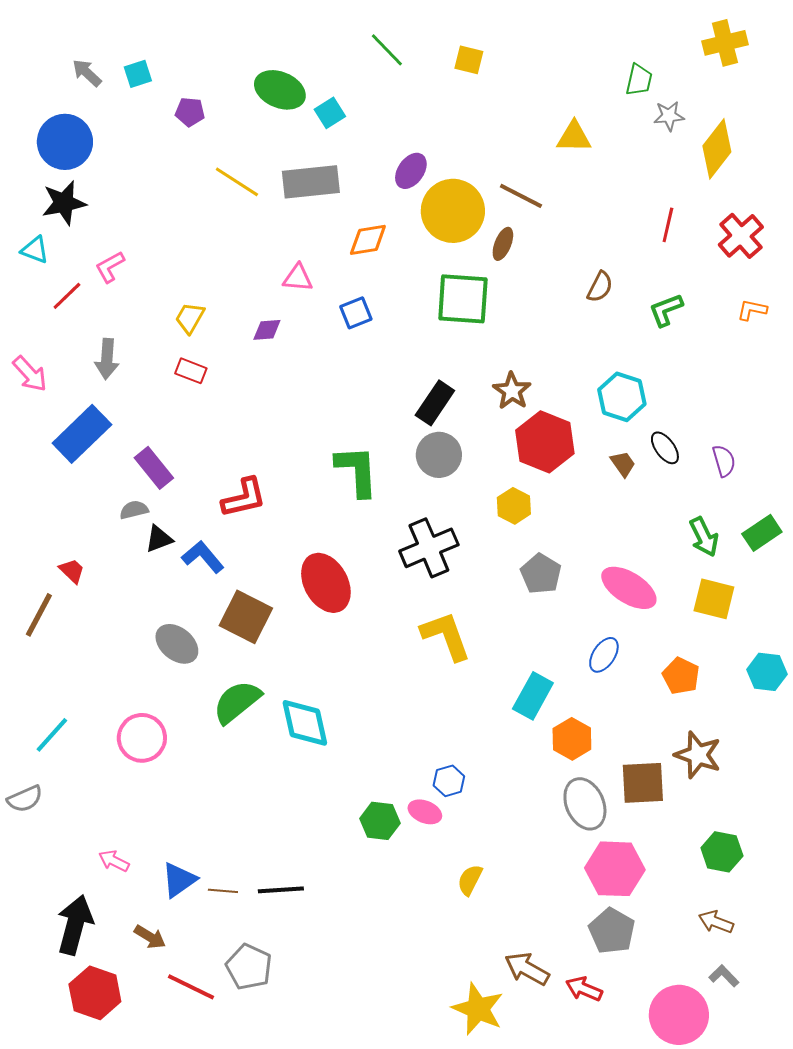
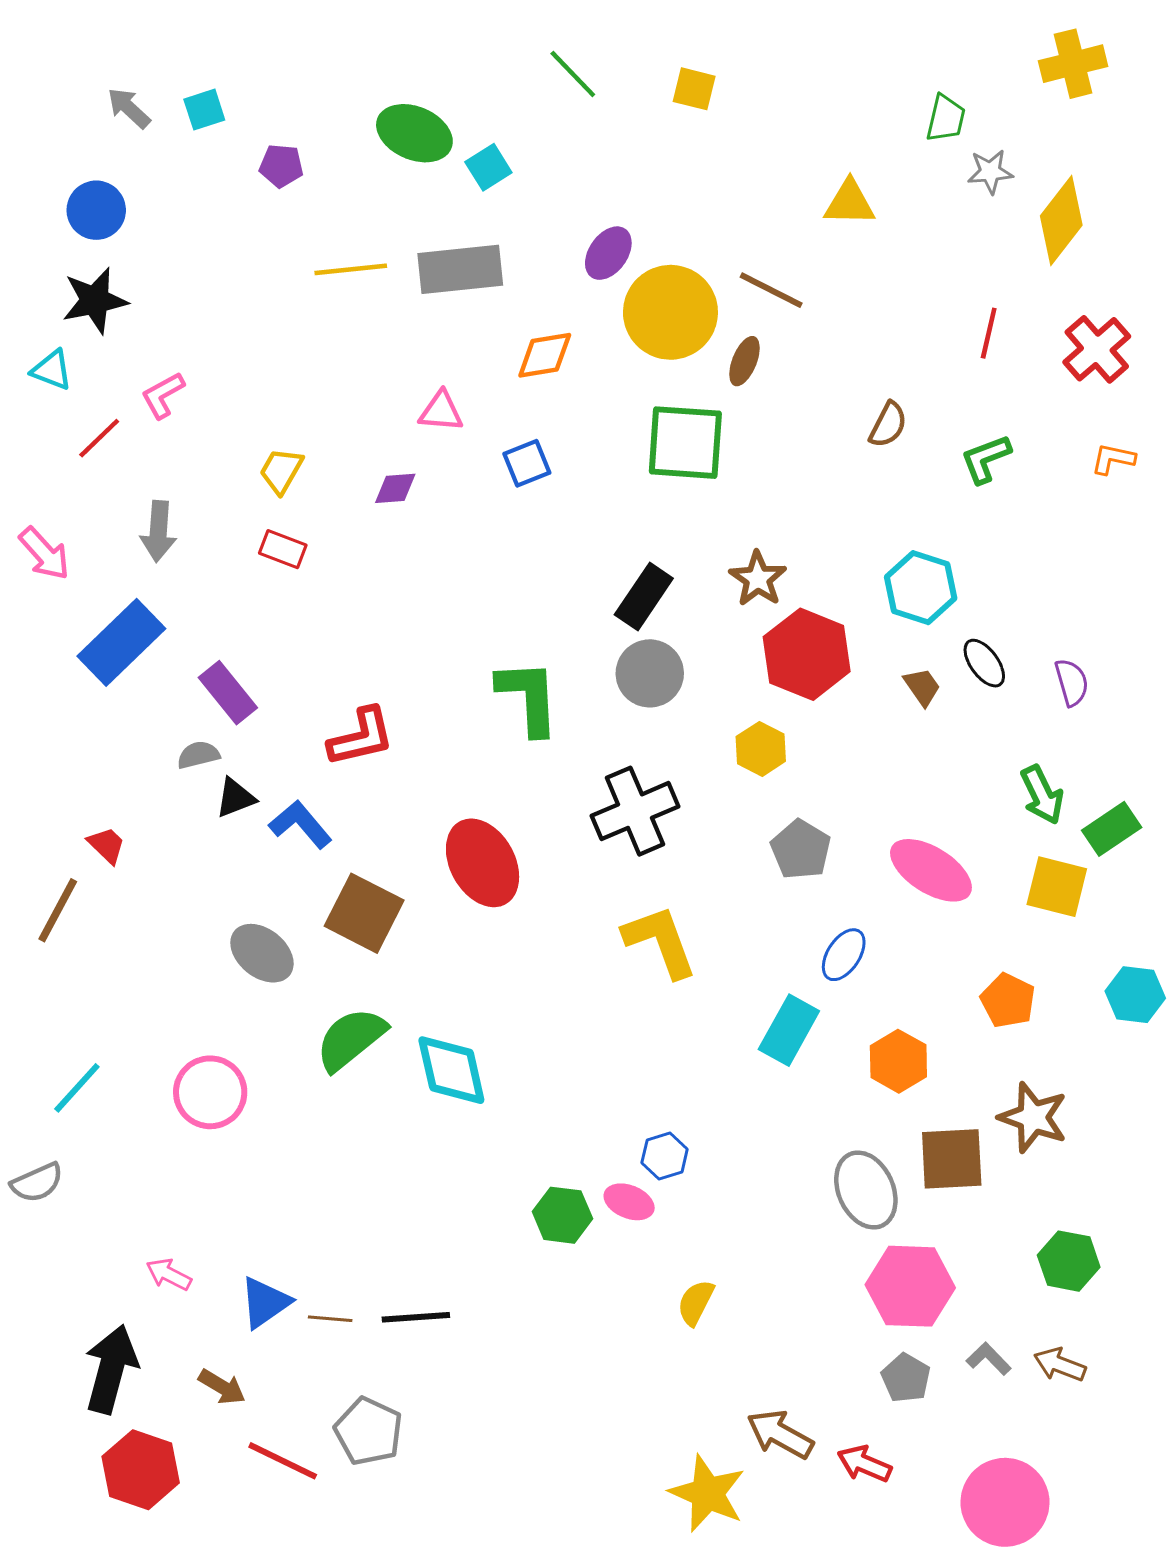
blue circle: (65, 142) -> (96, 210), size x0.7
yellow line: (237, 182) -> (351, 269), turned -39
green rectangle: (762, 533) -> (1112, 829), moved
blue ellipse: (604, 655) -> (844, 955), moved
orange hexagon: (572, 739) -> (898, 1061), moved
gray pentagon: (612, 931) -> (906, 1378), size x0.7
gray L-shape: (724, 976) -> (989, 1359), moved

